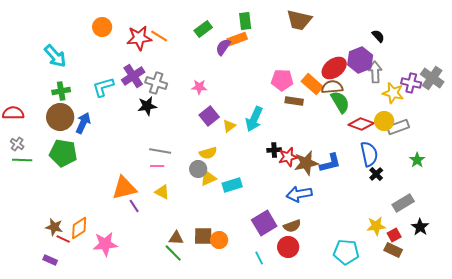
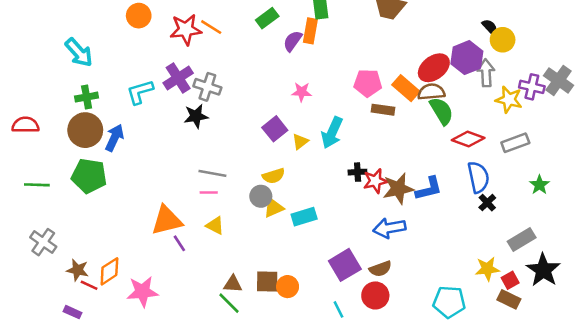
orange rectangle: (237, 39) -> (310, 31), turned -60
pink star: (199, 87) -> (302, 92), moved
yellow circle: (384, 121) -> (503, 40), moved
gray cross: (17, 144) -> (43, 242), moved, size x1.5
black star: (420, 227) -> (543, 270), size x1.5

